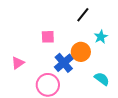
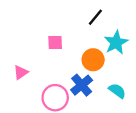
cyan star: (101, 37) -> (116, 43), size x1.5
blue cross: (64, 63) -> (82, 85), moved

